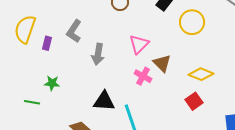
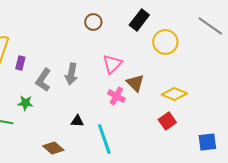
gray L-shape: (74, 31) -> (43, 80), moved
black triangle: (104, 101) -> (77, 121), size x0.6

